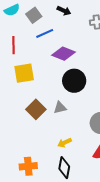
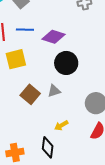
blue line: (45, 33) -> (25, 30), moved, turned 30
orange cross: (28, 166) -> (15, 152), moved
black diamond: (64, 168) -> (48, 147), moved

